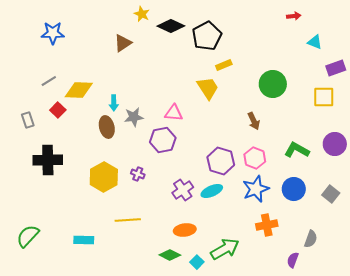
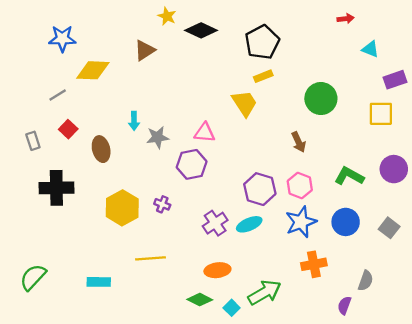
black pentagon: (207, 36) -> (262, 42), moved
yellow diamond: (79, 90) -> (93, 70), moved
brown ellipse: (107, 127) -> (101, 149), moved

